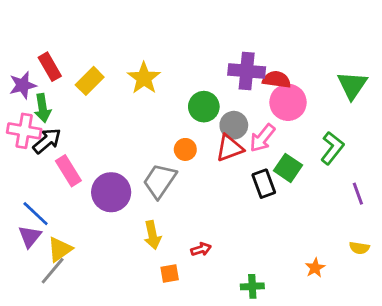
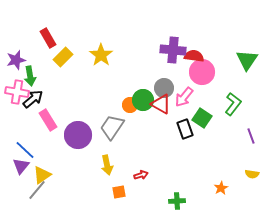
red rectangle: (50, 67) -> (48, 38), moved
green circle: (204, 107) -> (143, 100), moved
red triangle: (230, 148) -> (161, 104), turned 50

